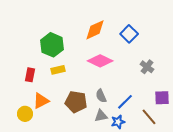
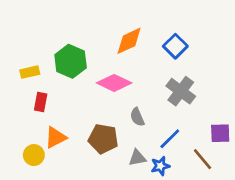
pink diamond: (100, 61) -> (114, 83), moved
gray cross: (147, 67) -> (181, 91), moved, size x1.5
yellow rectangle: (58, 70) -> (30, 72), moved
gray semicircle: (101, 96) -> (137, 117), moved

